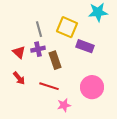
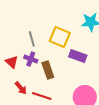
purple cross: (38, 49) -> (31, 59), turned 32
red arrow: (19, 78) -> (21, 88), moved

